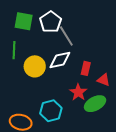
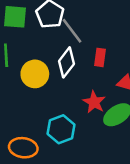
white diamond: (60, 60) -> (66, 62), turned -35
red rectangle: (86, 68) -> (100, 57), moved

